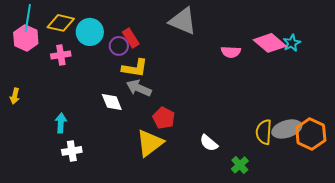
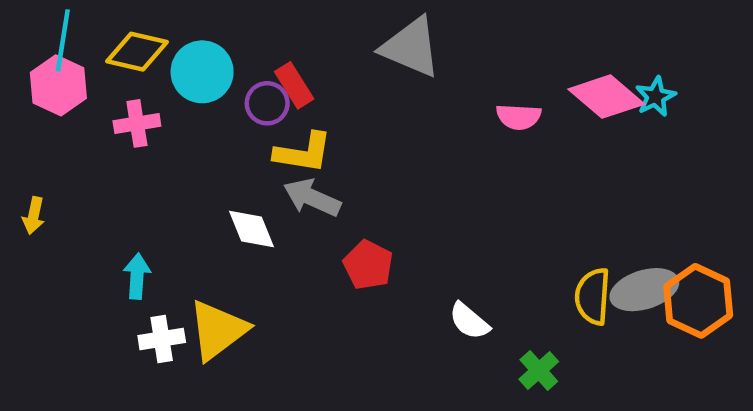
yellow triangle: (150, 143) -> (218, 330), moved

